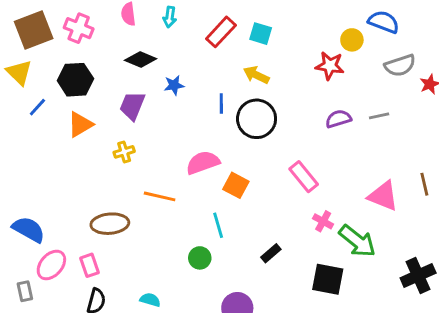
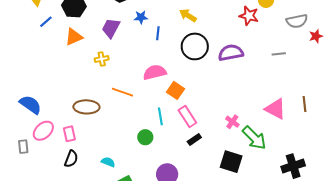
yellow arrow: (256, 75) -> (188, 15), moved
blue line: (221, 104) -> (158, 33), moved
purple semicircle: (338, 119) -> (231, 53), moved, size x1.4
pink rectangle: (304, 177) -> (187, 116), moved

